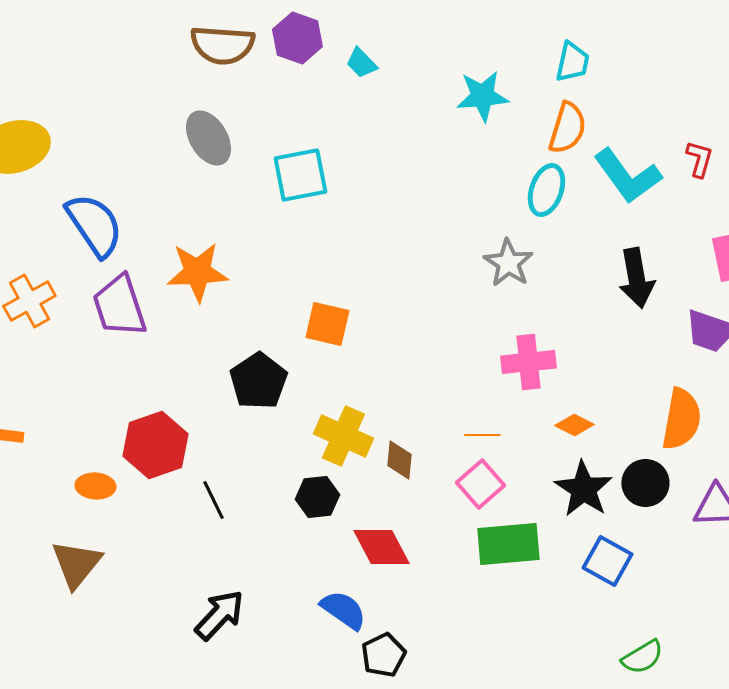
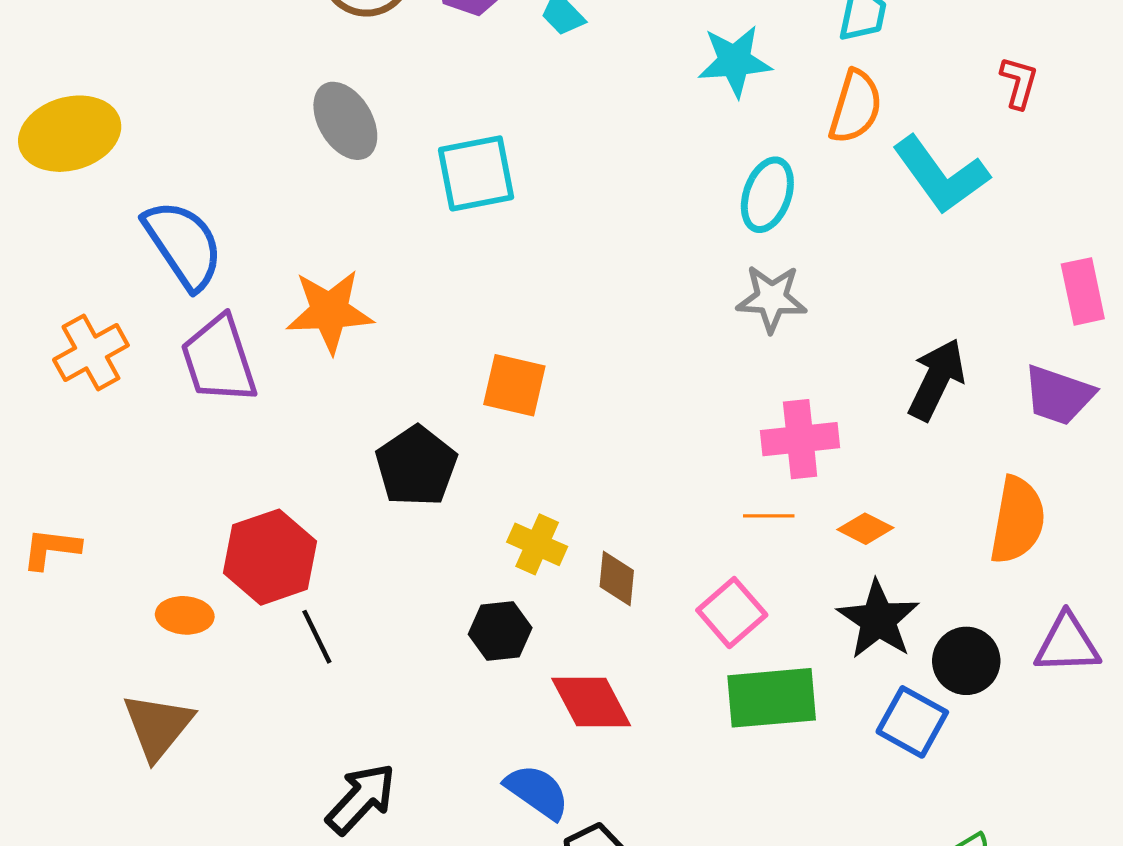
red L-shape: (699, 159) -> (1019, 82), moved
cyan ellipse: (546, 190) -> (767, 195), moved
gray star: (508, 263) -> (772, 298), turned -30
black arrow: (636, 278) -> (936, 379), moved, turned -144
orange line: (482, 435) -> (769, 516), moved
yellow cross: (343, 436) -> (537, 544), size x0.7
black circle: (645, 483) -> (966, 661), moved
black line: (213, 500) -> (317, 637), moved

